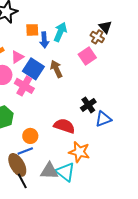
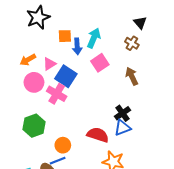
black triangle: (105, 27) -> (140, 23), moved
pink square: (87, 56) -> (100, 63), moved
brown arrow: (56, 69) -> (132, 76), moved
blue triangle: (103, 119) -> (123, 128), moved

